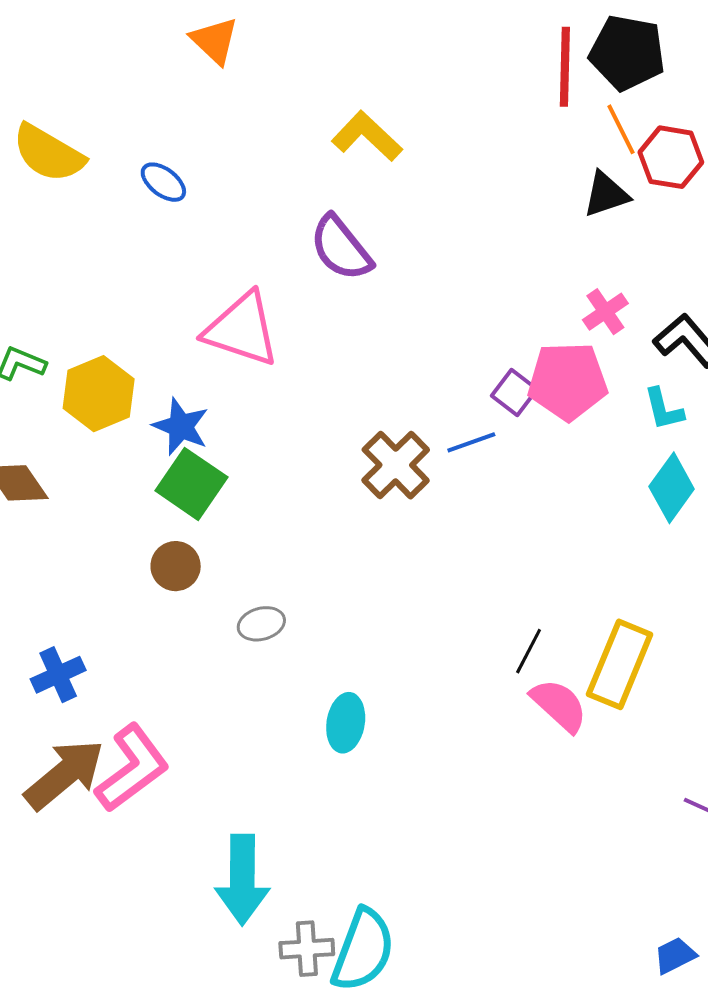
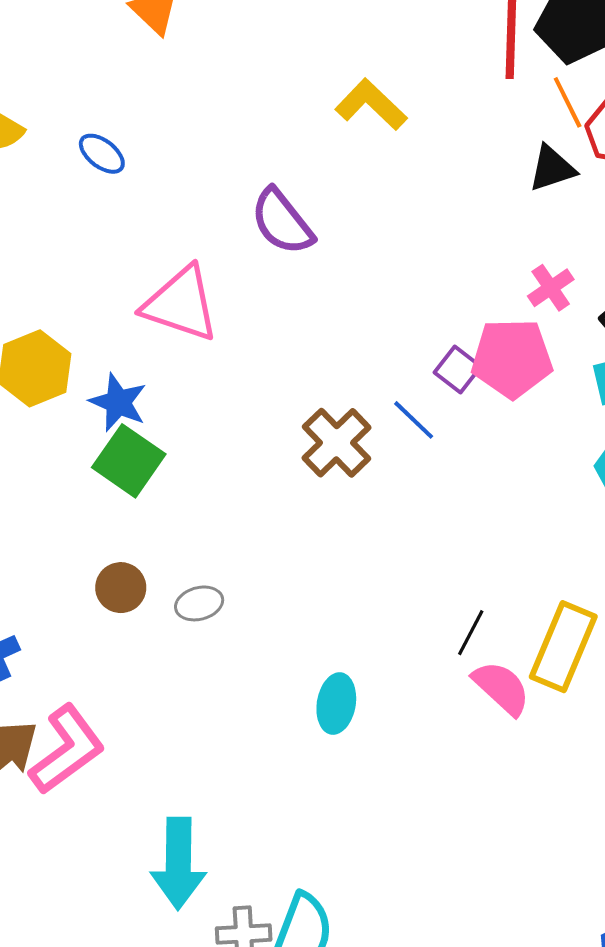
yellow L-shape: (367, 136) -> (371, 105), moved
blue line: (471, 442) -> (414, 420), turned 63
brown circle: (176, 566) -> (121, 588), moved
cyan ellipse: (346, 723) -> (336, 704), moved

